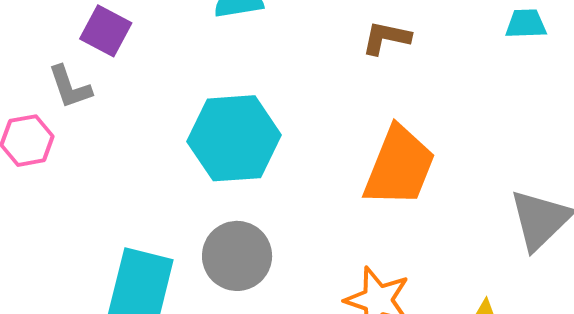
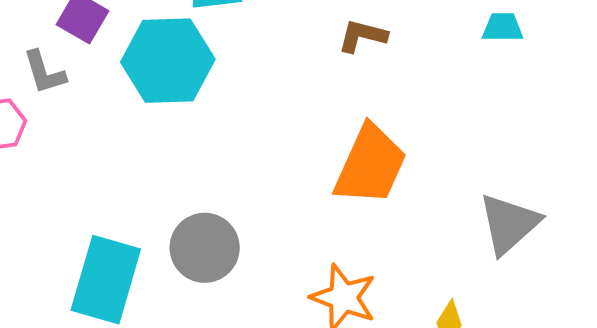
cyan hexagon: (234, 138) -> (168, 61), moved

